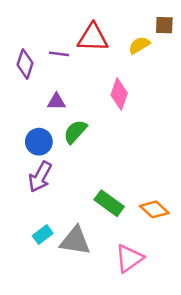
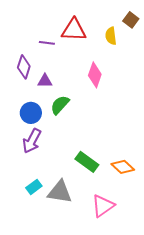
brown square: (164, 25) -> (131, 20), turned 35
yellow semicircle: (139, 45) -> (111, 36), turned -66
purple diamond: (25, 64) -> (24, 67), moved

